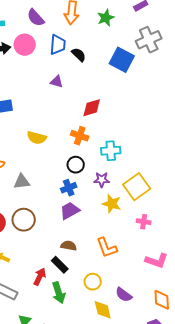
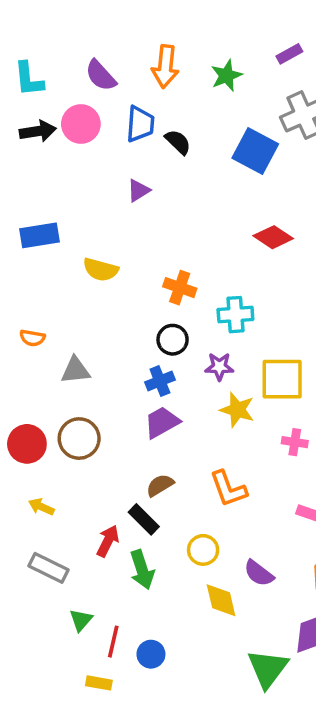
purple triangle: (57, 82) -> (138, 190), turned -48
red diamond: (92, 108) -> (273, 237), moved, turned 50
yellow semicircle: (37, 138) -> (101, 270), moved
yellow square: (137, 187) -> (282, 379), turned 36
brown semicircle: (69, 246) -> (160, 485), turned -42

